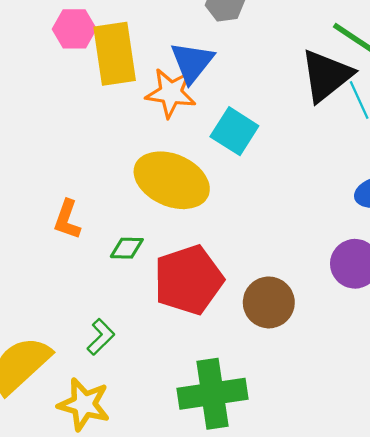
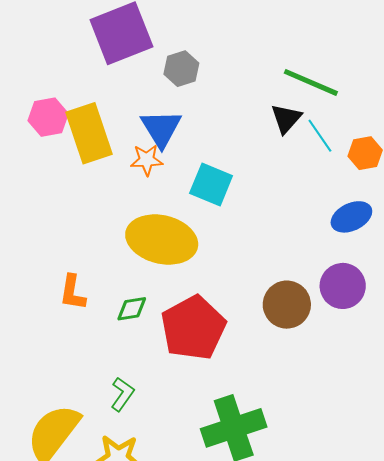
black triangle: (326, 75) -> (286, 119), size x0.6
orange star: (171, 93) -> (147, 160), size x0.7
brown circle: (269, 302) -> (287, 305), moved

